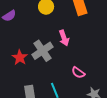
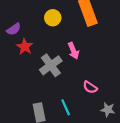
red star: (20, 57) -> (25, 47), moved

